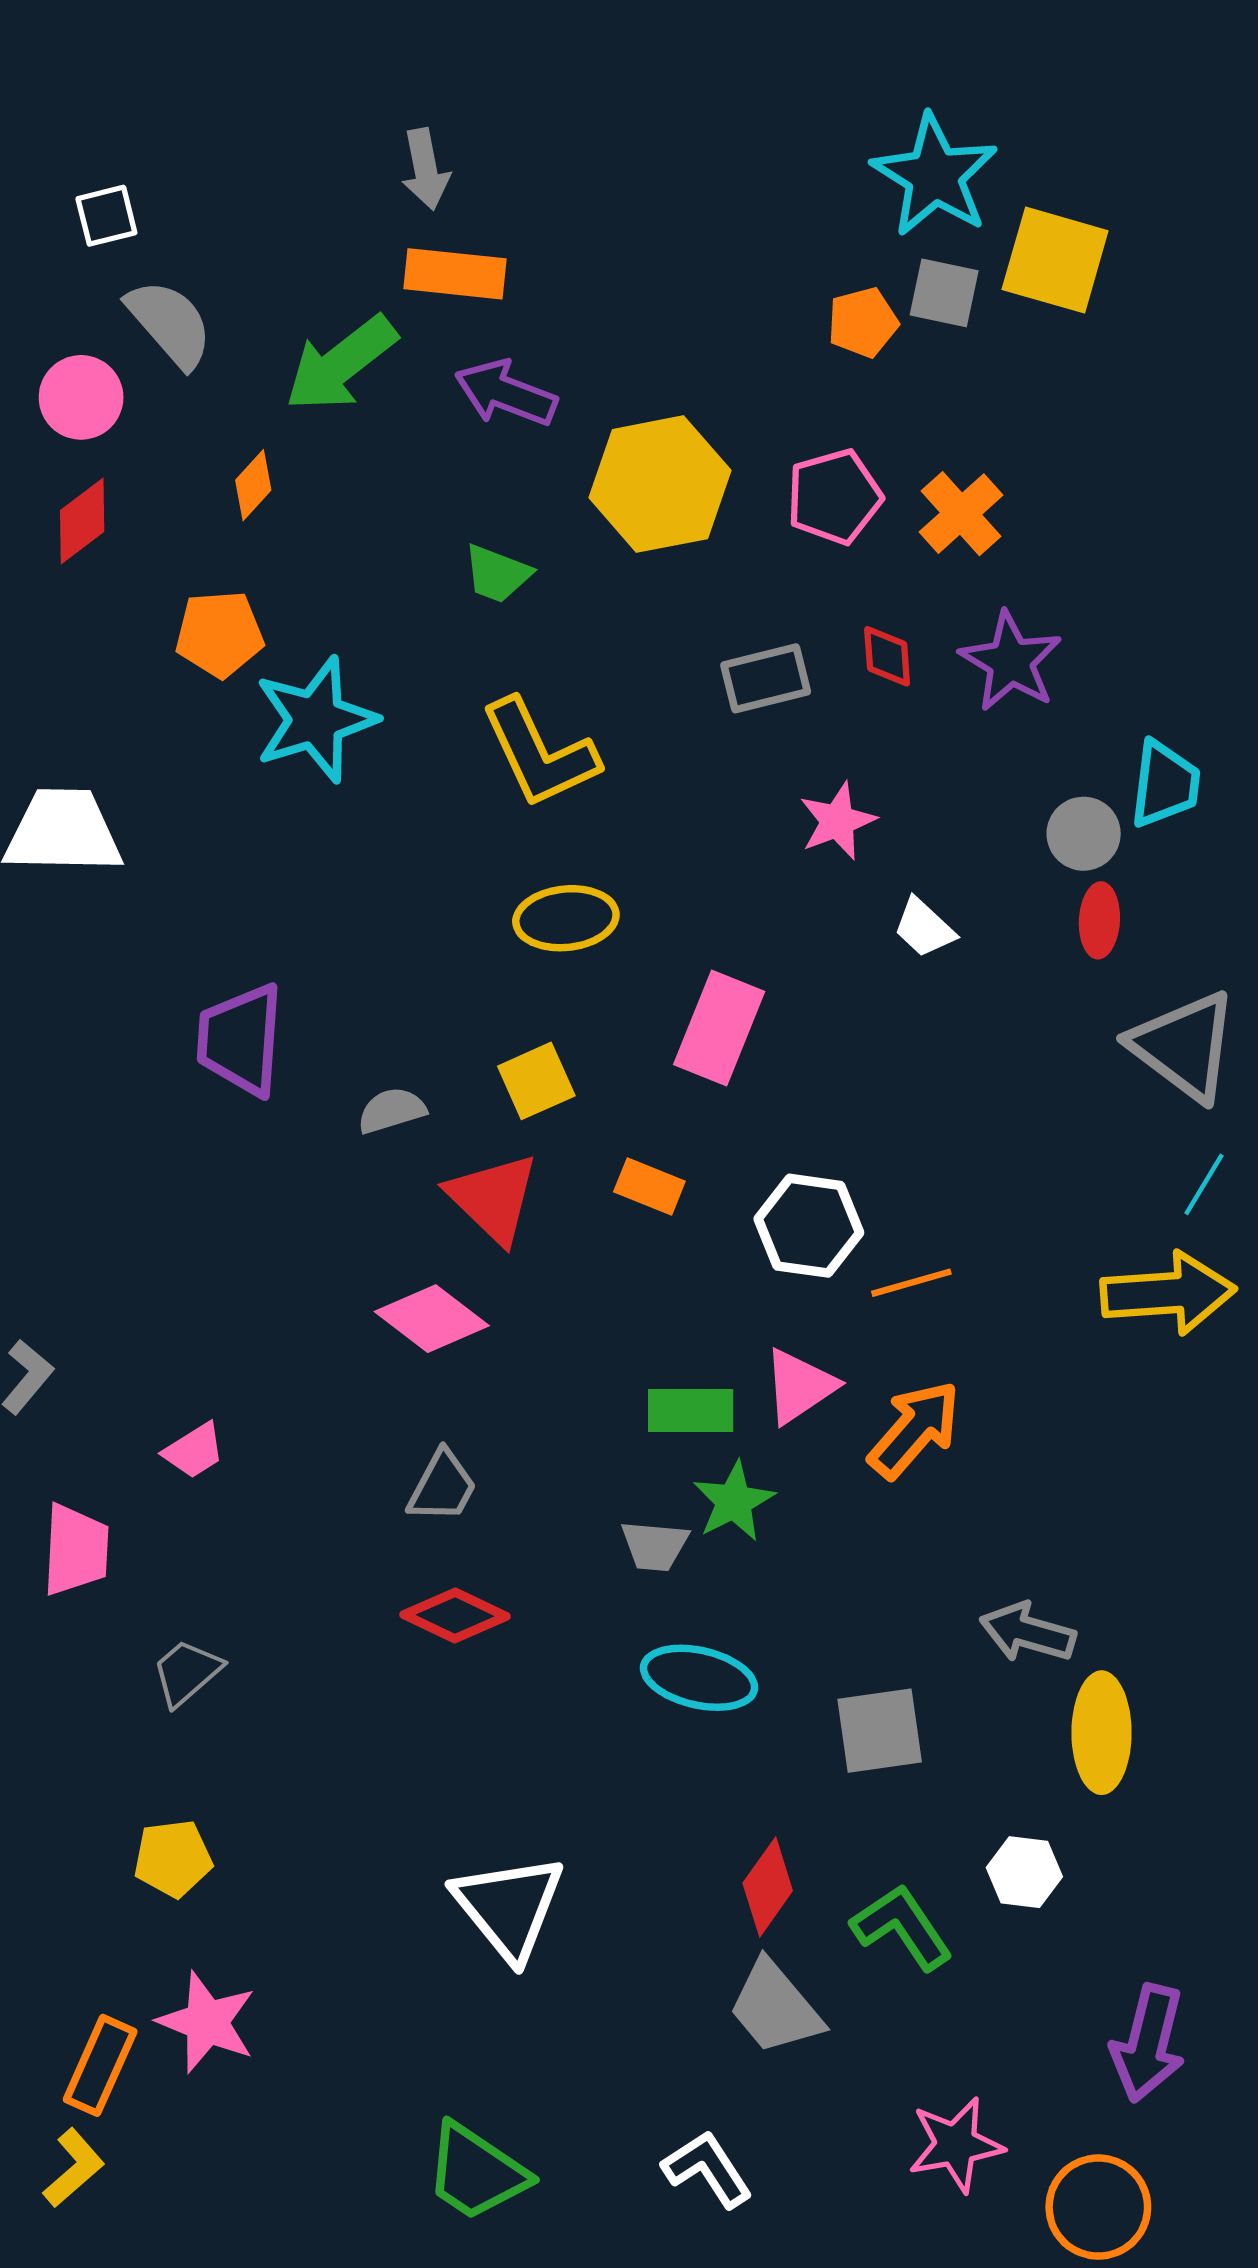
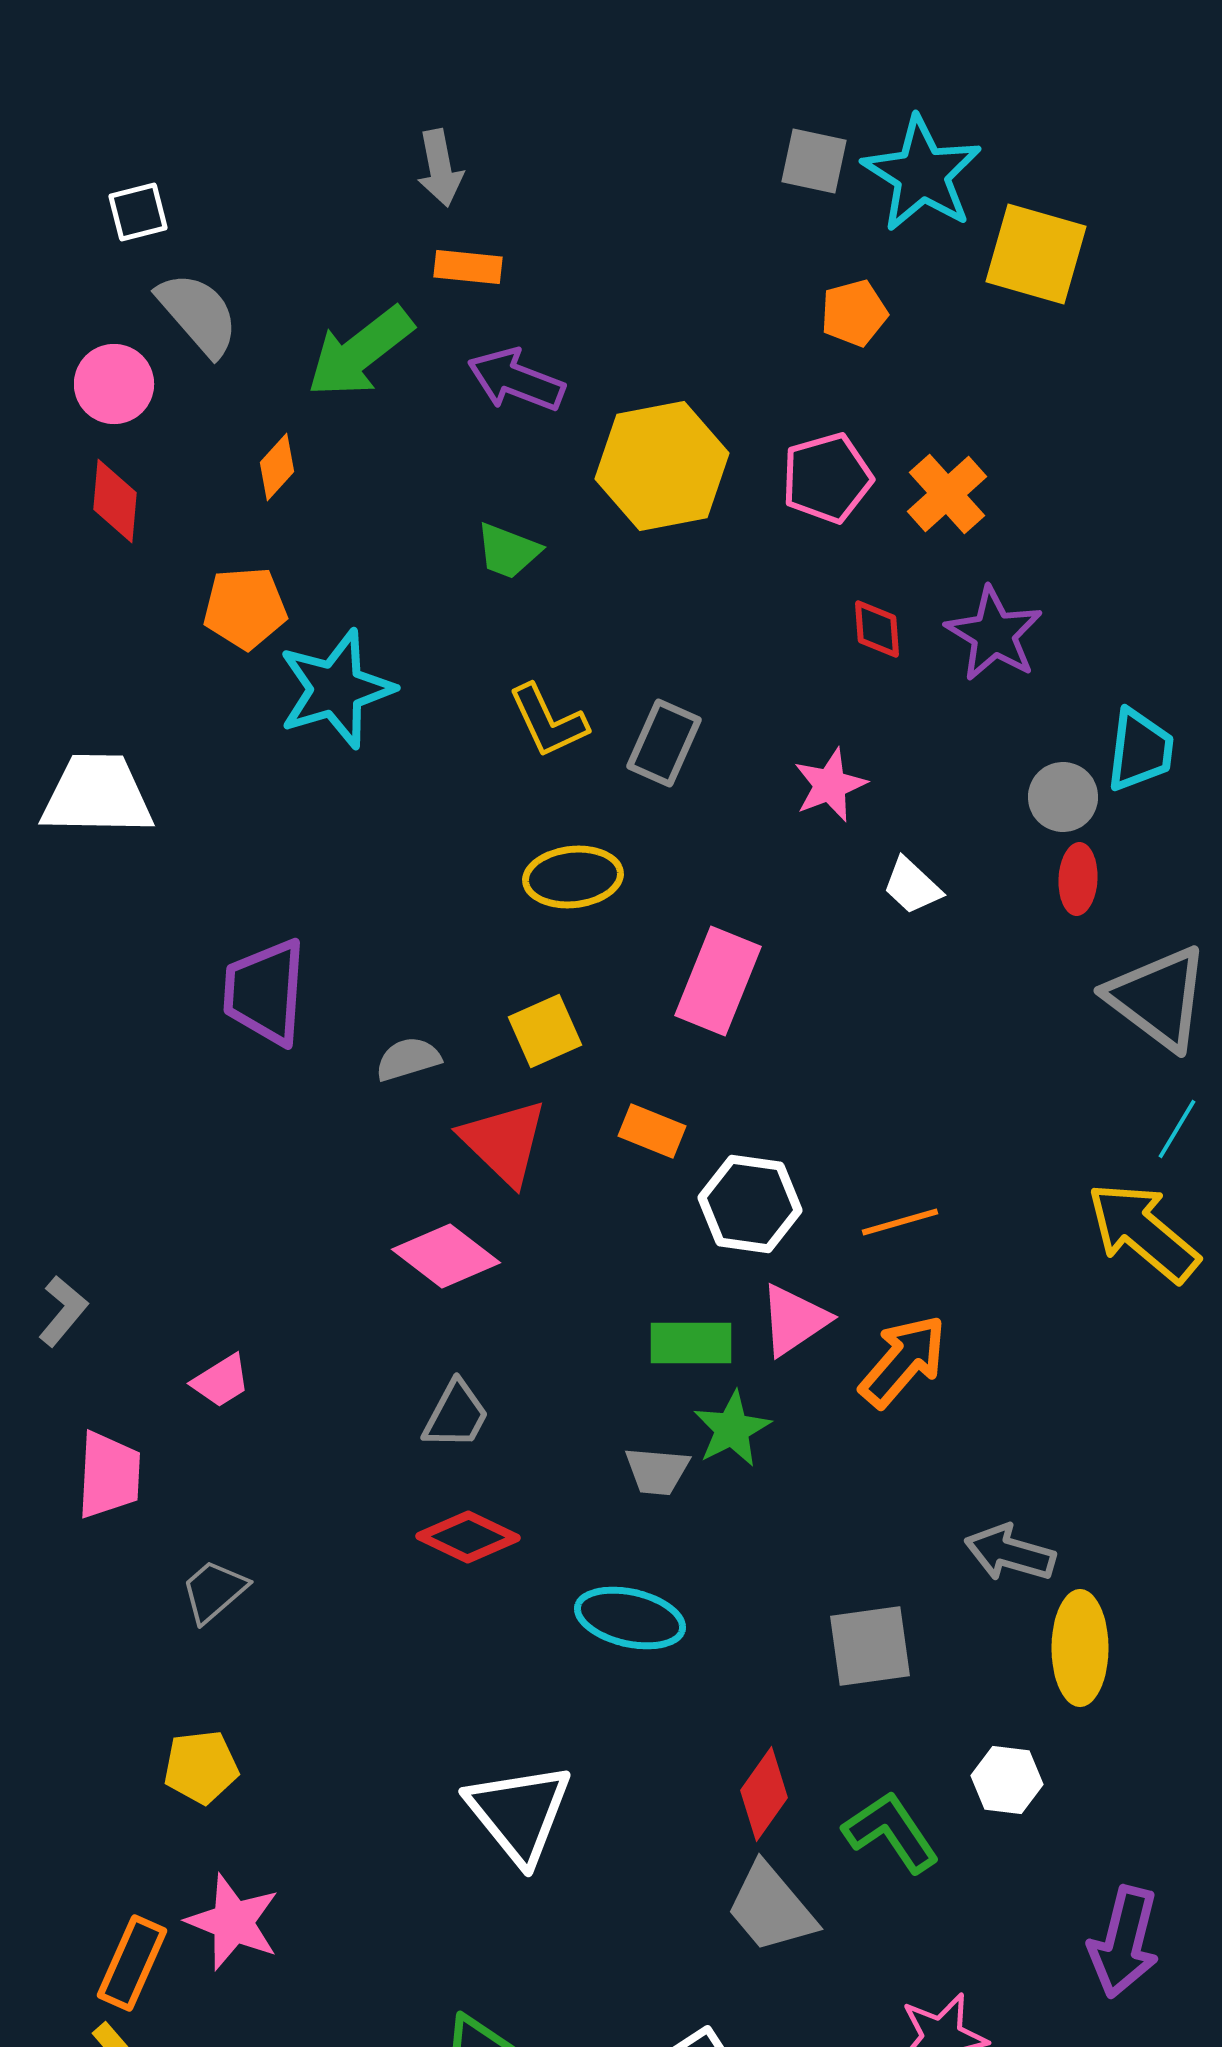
orange rectangle: (455, 274) -> (468, 267), size x0.7
gray square: (944, 293) -> (814, 161), moved
red diamond: (82, 521) -> (115, 501), turned -48
gray rectangle: (766, 678) -> (664, 743), moved, turned -52
yellow L-shape: (540, 753) -> (548, 721), size x0.7
white hexagon: (809, 1226) -> (750, 1204), moved
yellow arrow: (1168, 1293) -> (1143, 1232), turned -136
cyan ellipse: (699, 1678) -> (630, 1618), moved

